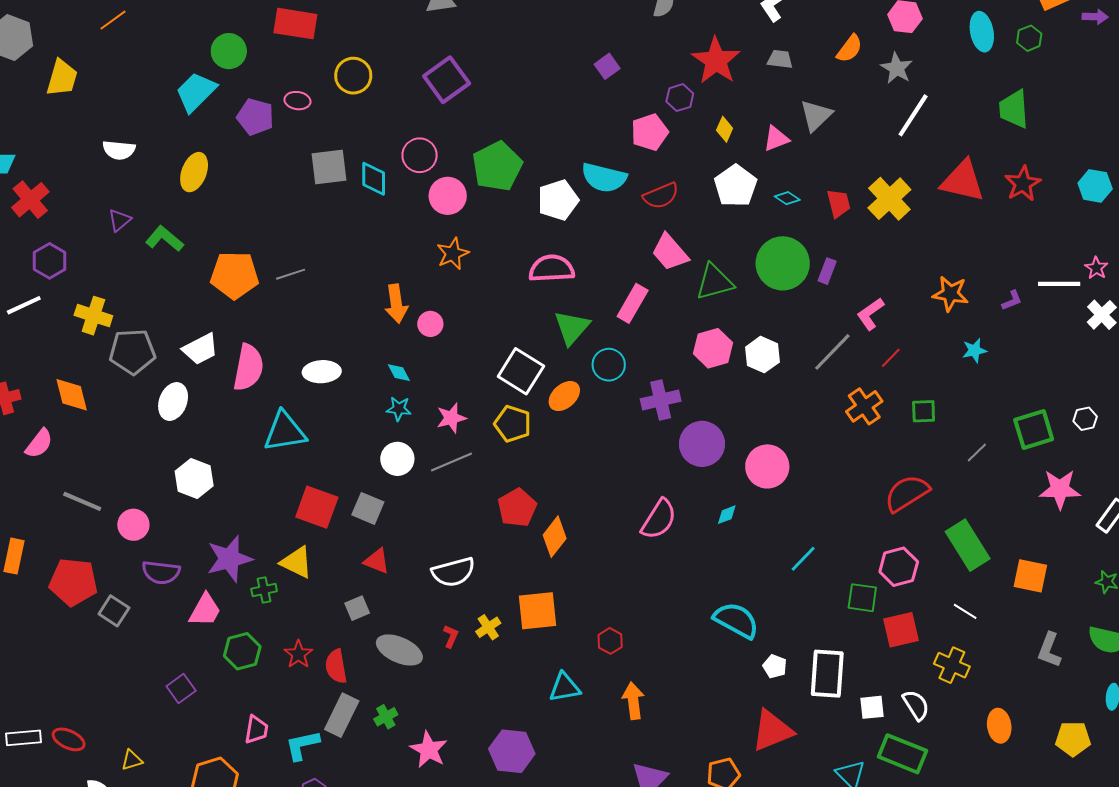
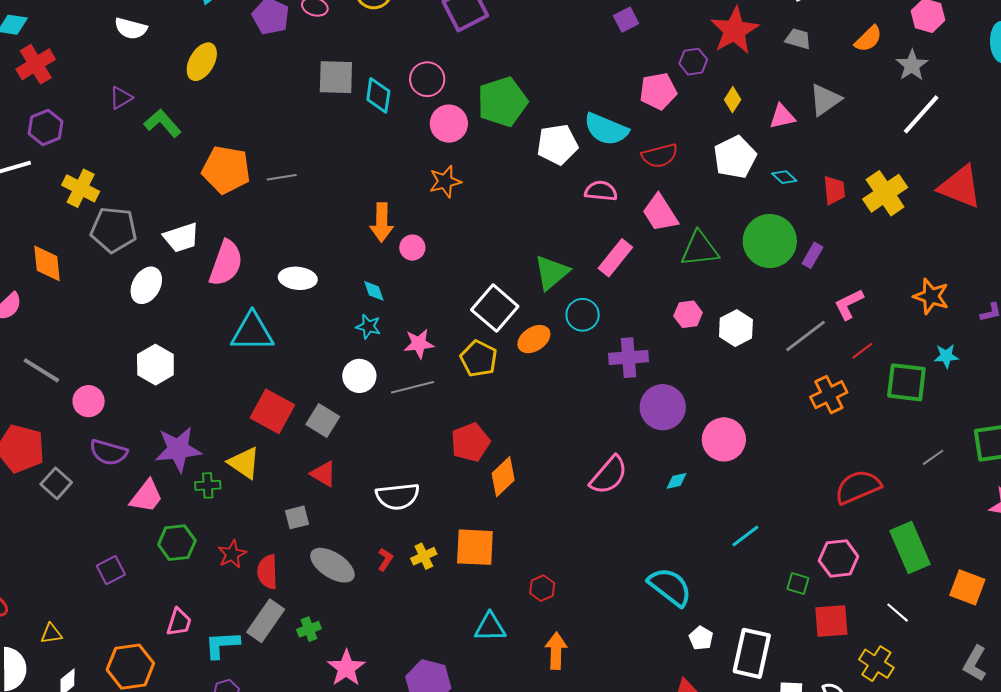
pink semicircle: (552, 269) -> (601, 191), moved, size x0.7
pink hexagon: (713, 348) -> (688, 314), size x0.7
green square: (924, 411) -> (906, 382), moved, size x1.6
green square: (862, 598) -> (798, 583), size x0.7

